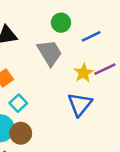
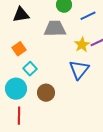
gray trapezoid: (50, 53) -> (55, 29), turned -60
brown circle: (21, 133) -> (46, 93), moved

